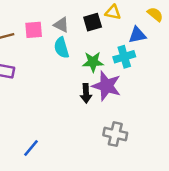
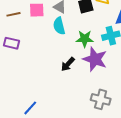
black arrow: (86, 93) -> (68, 64), moved, turned 42

